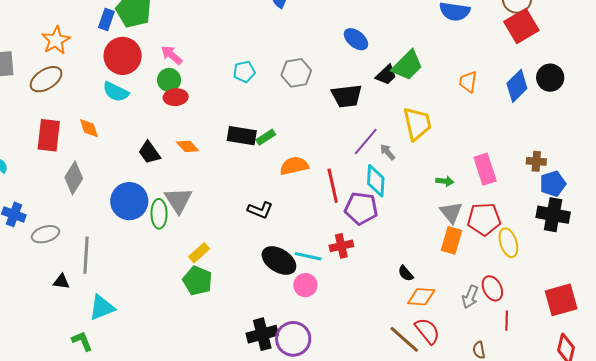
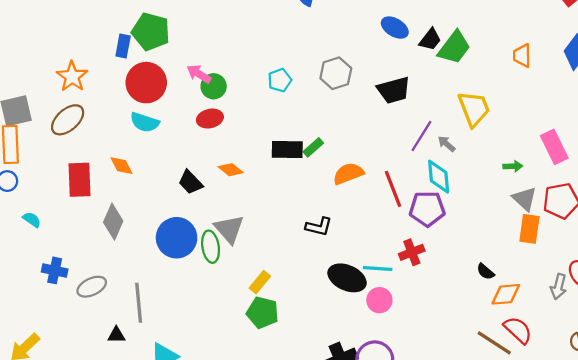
black trapezoid: (386, 75) -> (430, 40), moved
green circle: (169, 80) -> (214, 86), moved

